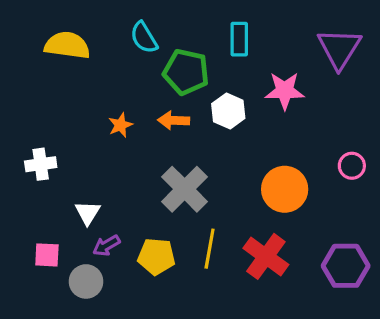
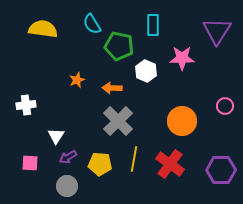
orange arrow: (174, 120) -> (112, 88), moved
gray circle: (86, 281) -> (67, 186), moved

